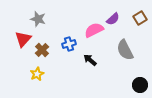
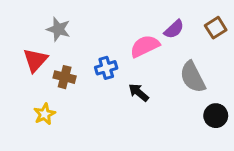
brown cross: (42, 50) -> (65, 77), turned -32
yellow star: (37, 74) -> (44, 114), moved
black circle: (140, 85) -> (216, 116), moved

